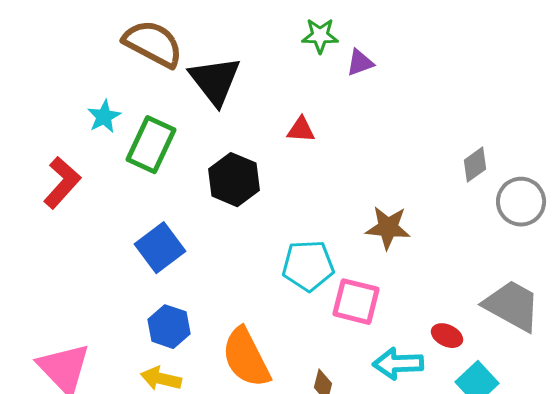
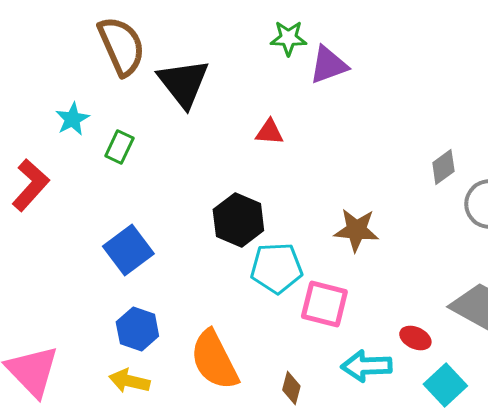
brown semicircle: (153, 44) -> (121, 46), turned 38
purple triangle: (360, 63) -> (328, 65), size x1.4
green rectangle: (151, 145) -> (119, 147), size x0.6
black hexagon: (234, 180) -> (238, 220), moved

